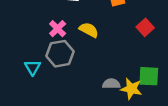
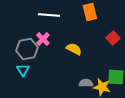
yellow semicircle: (89, 30) -> (74, 49), moved
gray hexagon: (60, 54) -> (27, 49), moved

